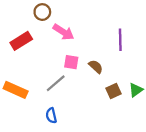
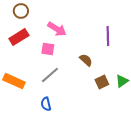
brown circle: (42, 12) -> (21, 11), moved
pink square: (71, 62) -> (48, 49), moved

